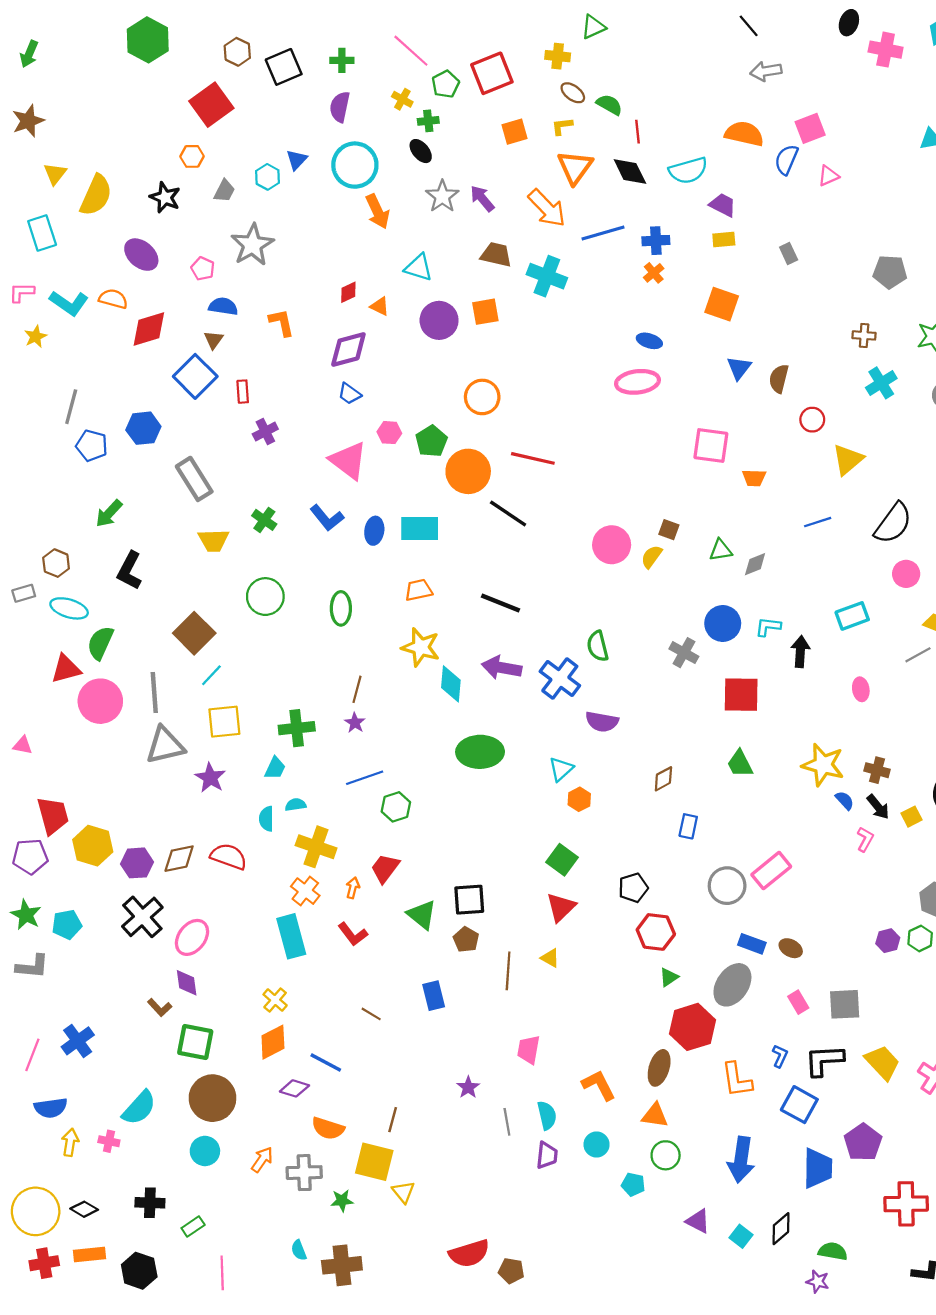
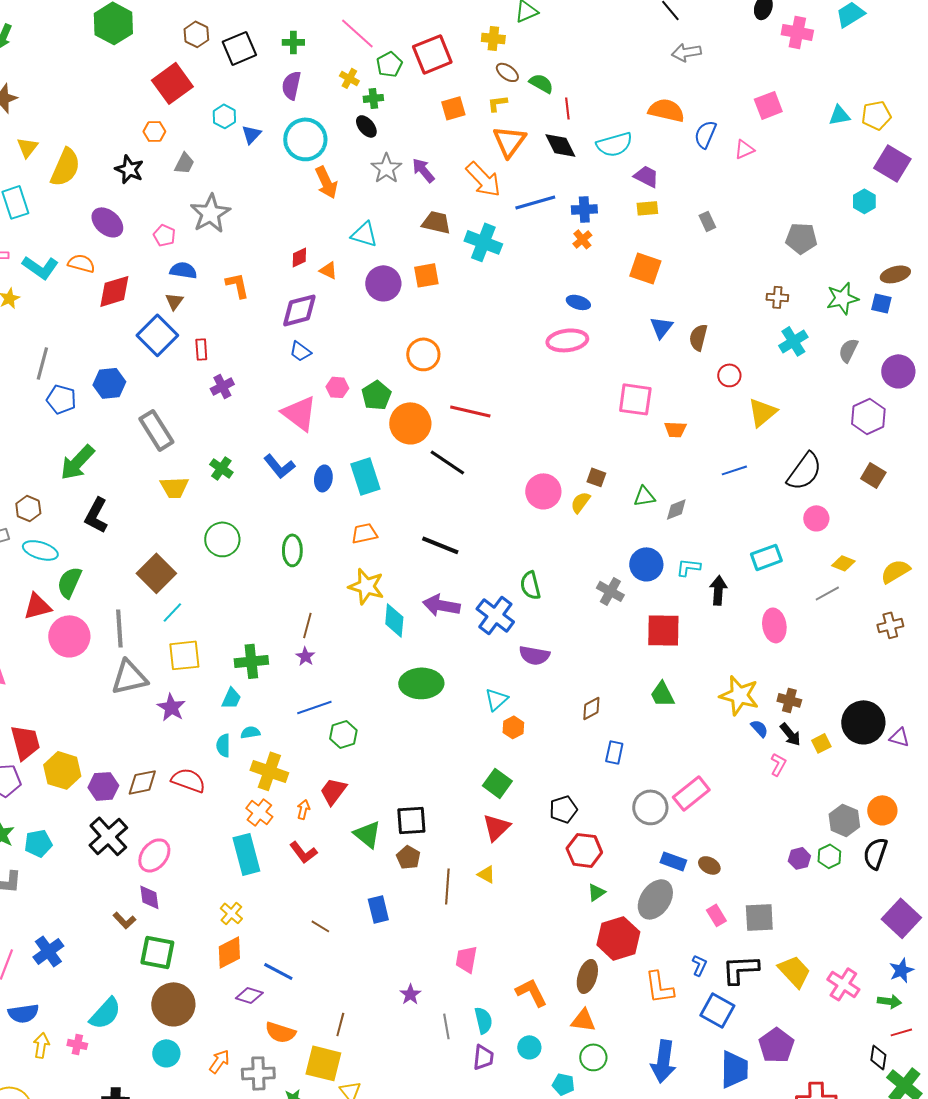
pink square: (810, 128) -> (768, 105), moved
cyan hexagon: (268, 177) -> (224, 116), moved
green arrow: (109, 513) -> (77, 462), size x1.4
cyan rectangle: (420, 529) -> (365, 476), turned 72
pink ellipse: (861, 689) -> (774, 625), size x1.5

